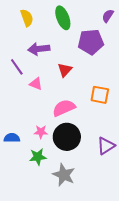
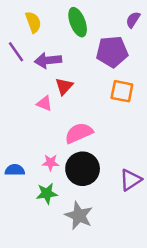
purple line: (17, 67) -> (16, 52), moved
red triangle: (65, 70) -> (64, 86), moved
orange square: (100, 95) -> (122, 91), moved

